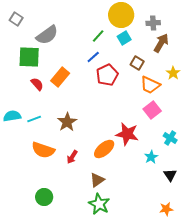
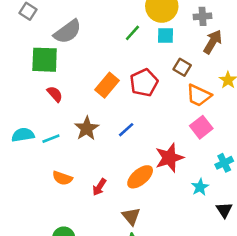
cyan square: (124, 38) -> (166, 35), turned 32
blue line: (93, 57) -> (126, 130), moved
orange rectangle: (60, 77) -> (107, 85), moved
brown star: (67, 122) -> (87, 128), moved
red star: (127, 134) -> (169, 158), turned -30
cyan cross: (170, 138) -> (224, 163), turned 32
orange semicircle: (43, 150) -> (62, 178), size x0.7
brown triangle: (97, 180) -> (131, 216), turned -35

